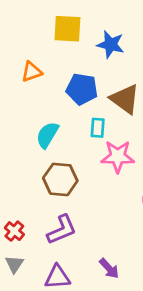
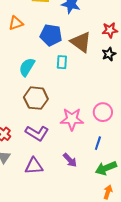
pink star: (118, 156) -> (72, 119), moved
purple L-shape: (62, 230) -> (37, 133), turned 55

